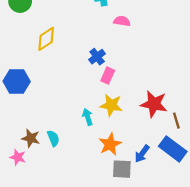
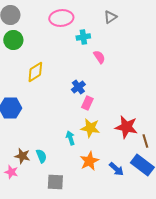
pink semicircle: (122, 21) -> (99, 57), turned 48
blue arrow: (142, 154) -> (116, 169), turned -84
gray square: (122, 169) -> (55, 182), moved

